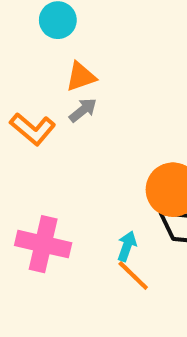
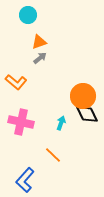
orange L-shape: (33, 129) -> (16, 82), moved
orange line: (133, 275) -> (53, 155), moved

